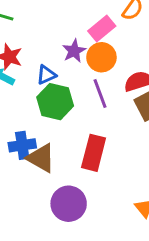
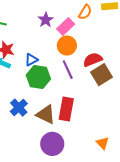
purple star: (74, 51) -> (46, 20), moved
blue cross: (22, 145) -> (19, 108), turned -30
brown triangle: (41, 158) -> (46, 114), moved

